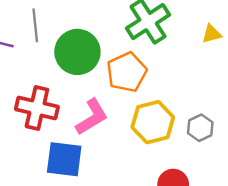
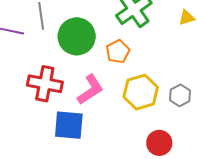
orange pentagon: (127, 72) -> (118, 52), size x0.7

